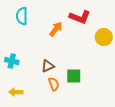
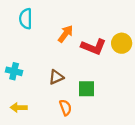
red L-shape: (80, 17) -> (94, 47), moved
orange semicircle: (54, 84) -> (65, 108), moved

